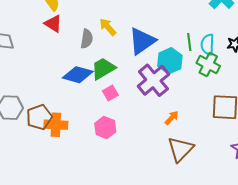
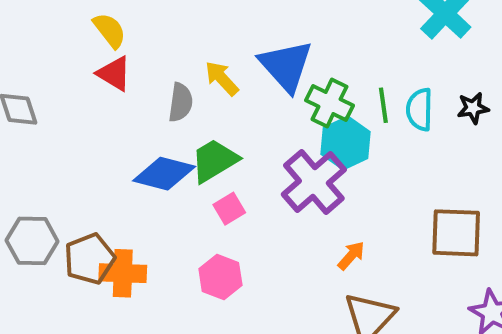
blue triangle: (142, 41) -> (286, 66), moved, turned -36
green cross: (208, 65) -> (330, 103), moved

